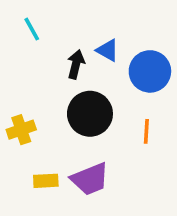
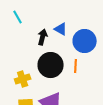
yellow cross: (21, 130) -> (23, 79), moved
orange line: (146, 131) -> (76, 66), moved

